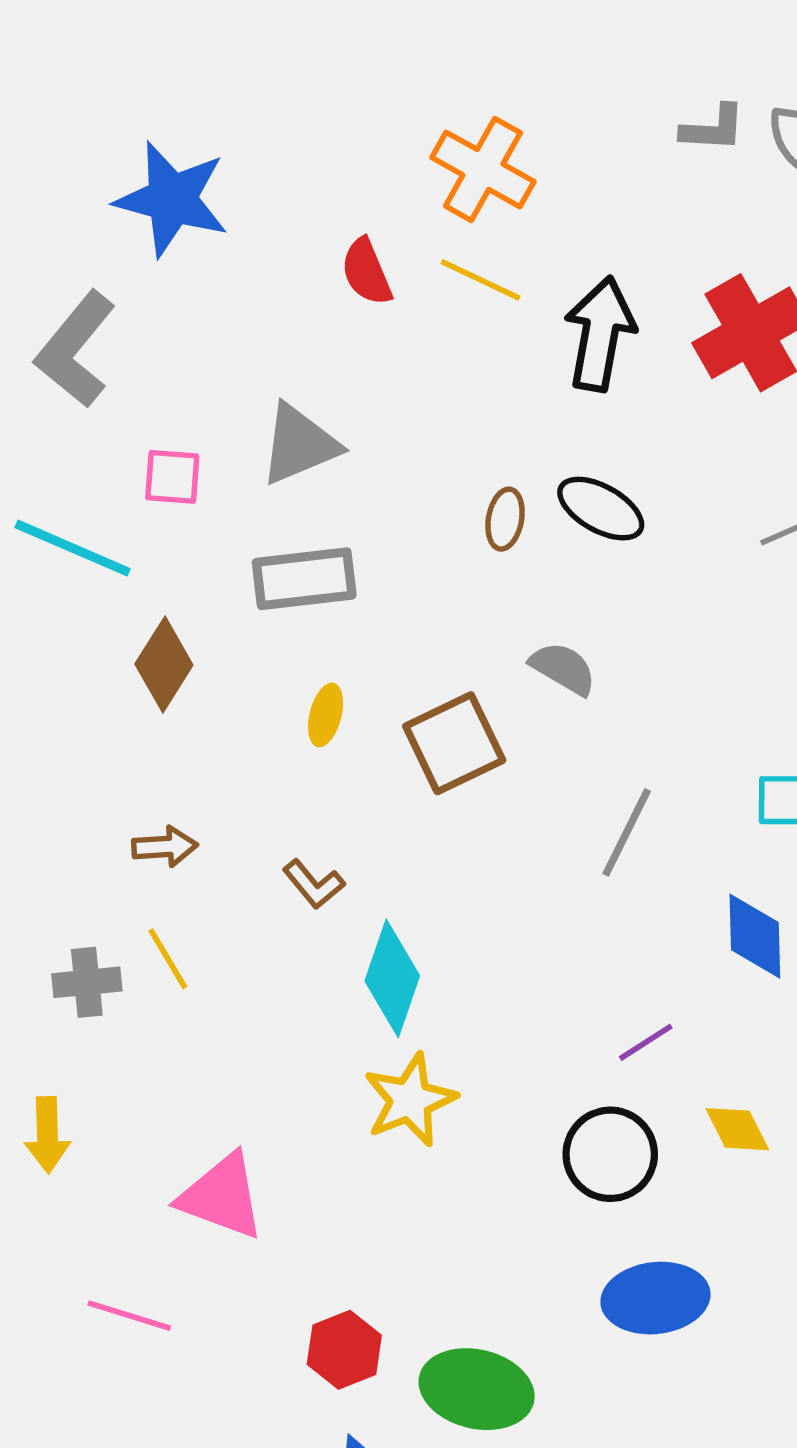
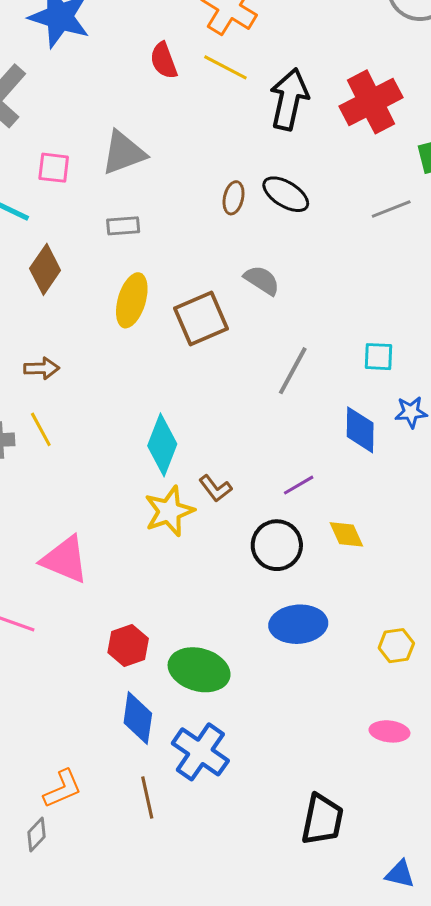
gray rectangle: (304, 579) -> (123, 226), size x0.6
yellow ellipse: (326, 715) -> (132, 300), size x1.6
brown L-shape: (314, 884) -> (215, 488), moved

